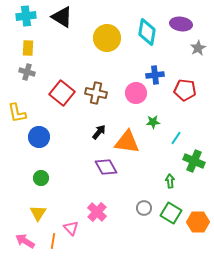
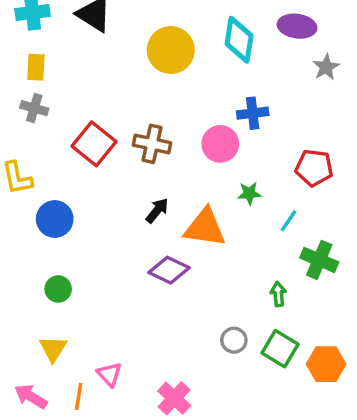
red pentagon: (185, 90) -> (314, 168), moved
purple diamond: (106, 167) -> (169, 270), turned -35
pink cross: (97, 212) -> (174, 398), moved

